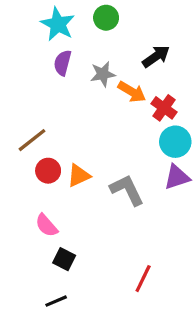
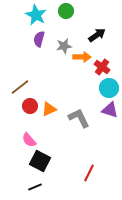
orange arrow: (132, 92) -> (82, 57), turned -30
purple triangle: (177, 177) -> (110, 110), turned 36
black square: (64, 259) -> (40, 161), size x1.5

